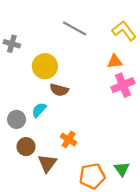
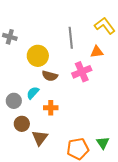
gray line: (74, 28) -> (71, 38), moved, turned 55
pink cross: (123, 85) -> (82, 72), moved
orange cross: (69, 140) -> (51, 108), moved, turned -32

